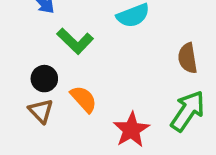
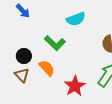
green L-shape: (75, 41) -> (55, 43), moved

